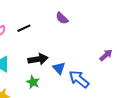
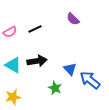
black arrow: (38, 59) -> (37, 61), moved
green star: (33, 82) -> (55, 88), moved

